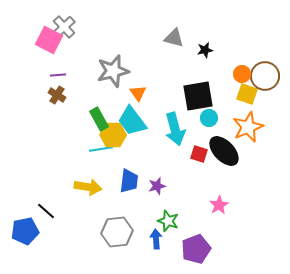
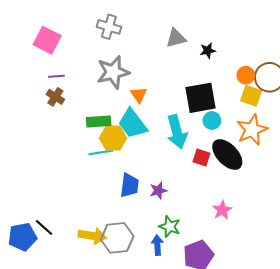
gray cross: (64, 27) -> (109, 27), moved, turned -30
gray triangle: (174, 38) -> (176, 38), turned -30
green rectangle: (99, 119) -> (99, 122), turned -65
yellow arrow: (88, 187) -> (92, 236), moved
black line: (46, 211) -> (44, 228), moved

